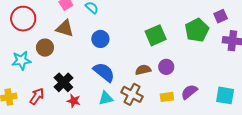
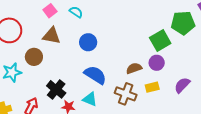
green pentagon: (197, 30) -> (183, 23), turned 30
green square: (156, 35) -> (160, 40), moved
yellow rectangle: (167, 97) -> (152, 87), moved
cyan triangle: (106, 98) -> (90, 99), moved, turned 42

